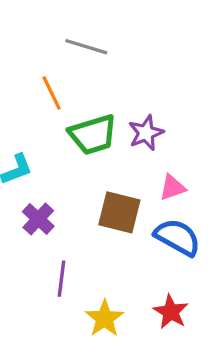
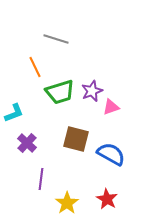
pink triangle: (172, 188) -> (111, 107), moved

